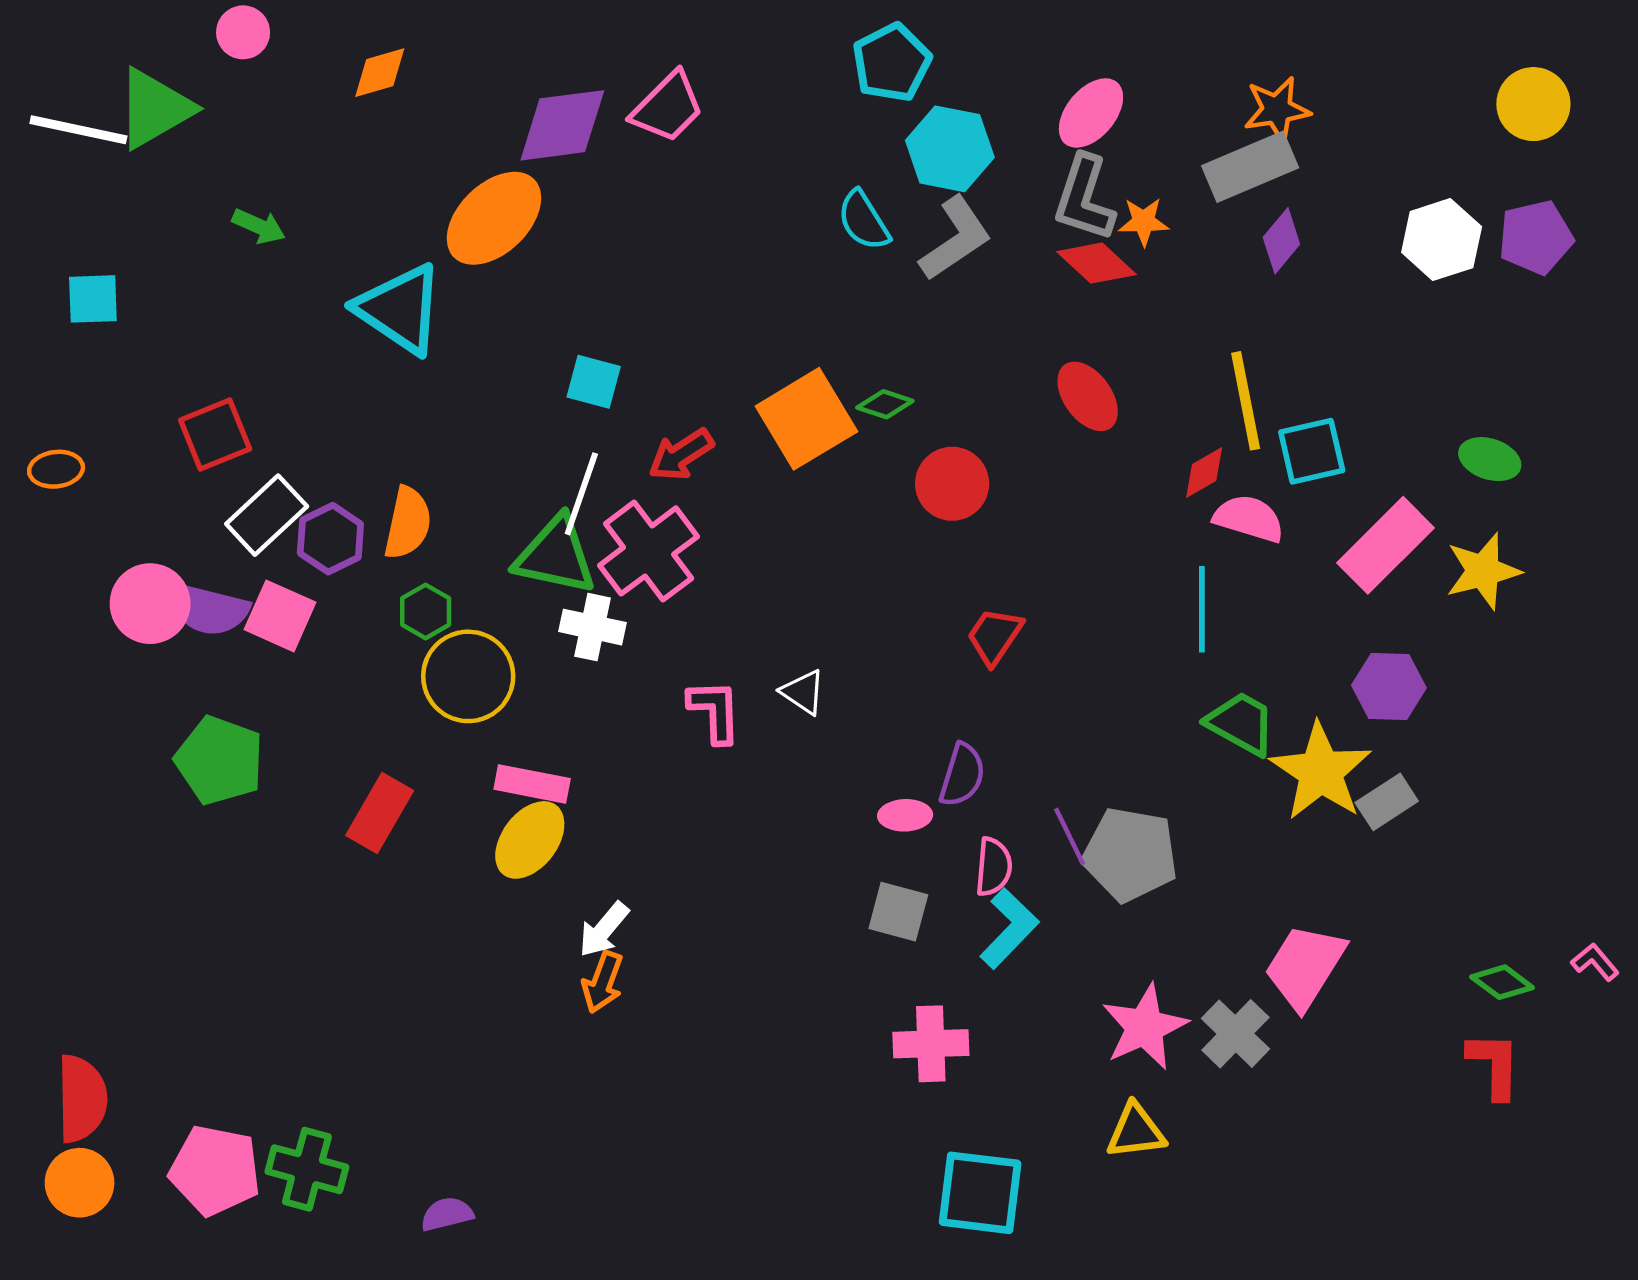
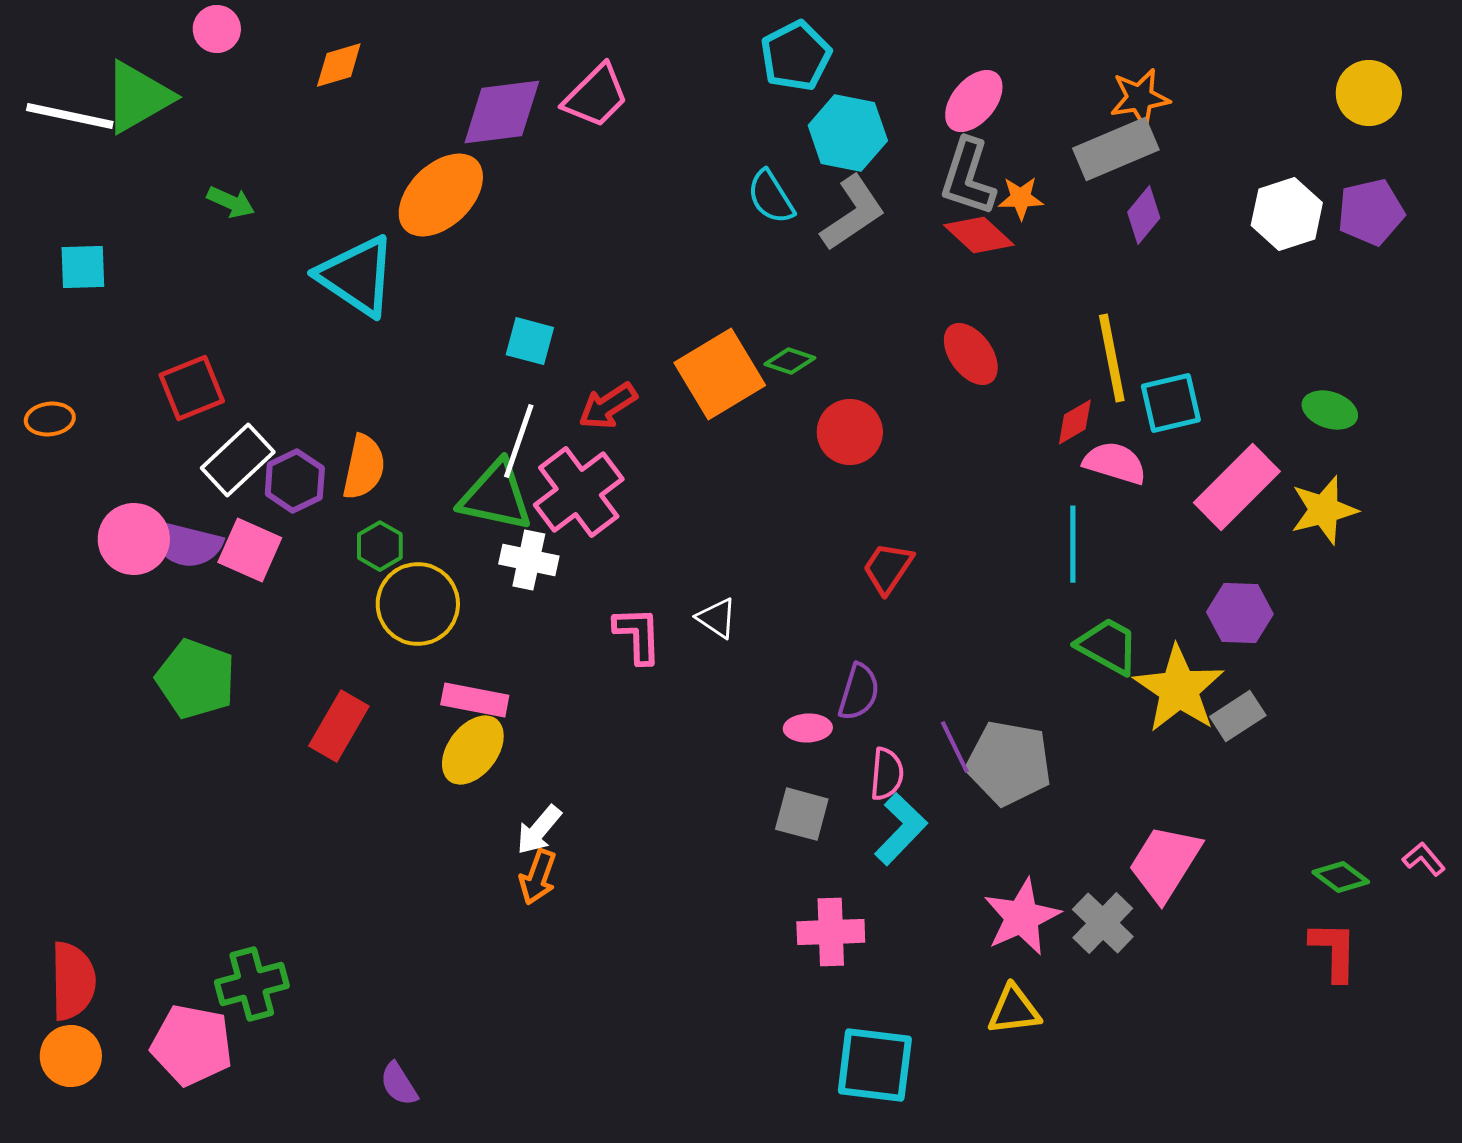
green cross: (307, 1169) -> (252, 984), moved, turned -30
purple semicircle: (447, 1214) -> (399, 1084), turned -108

